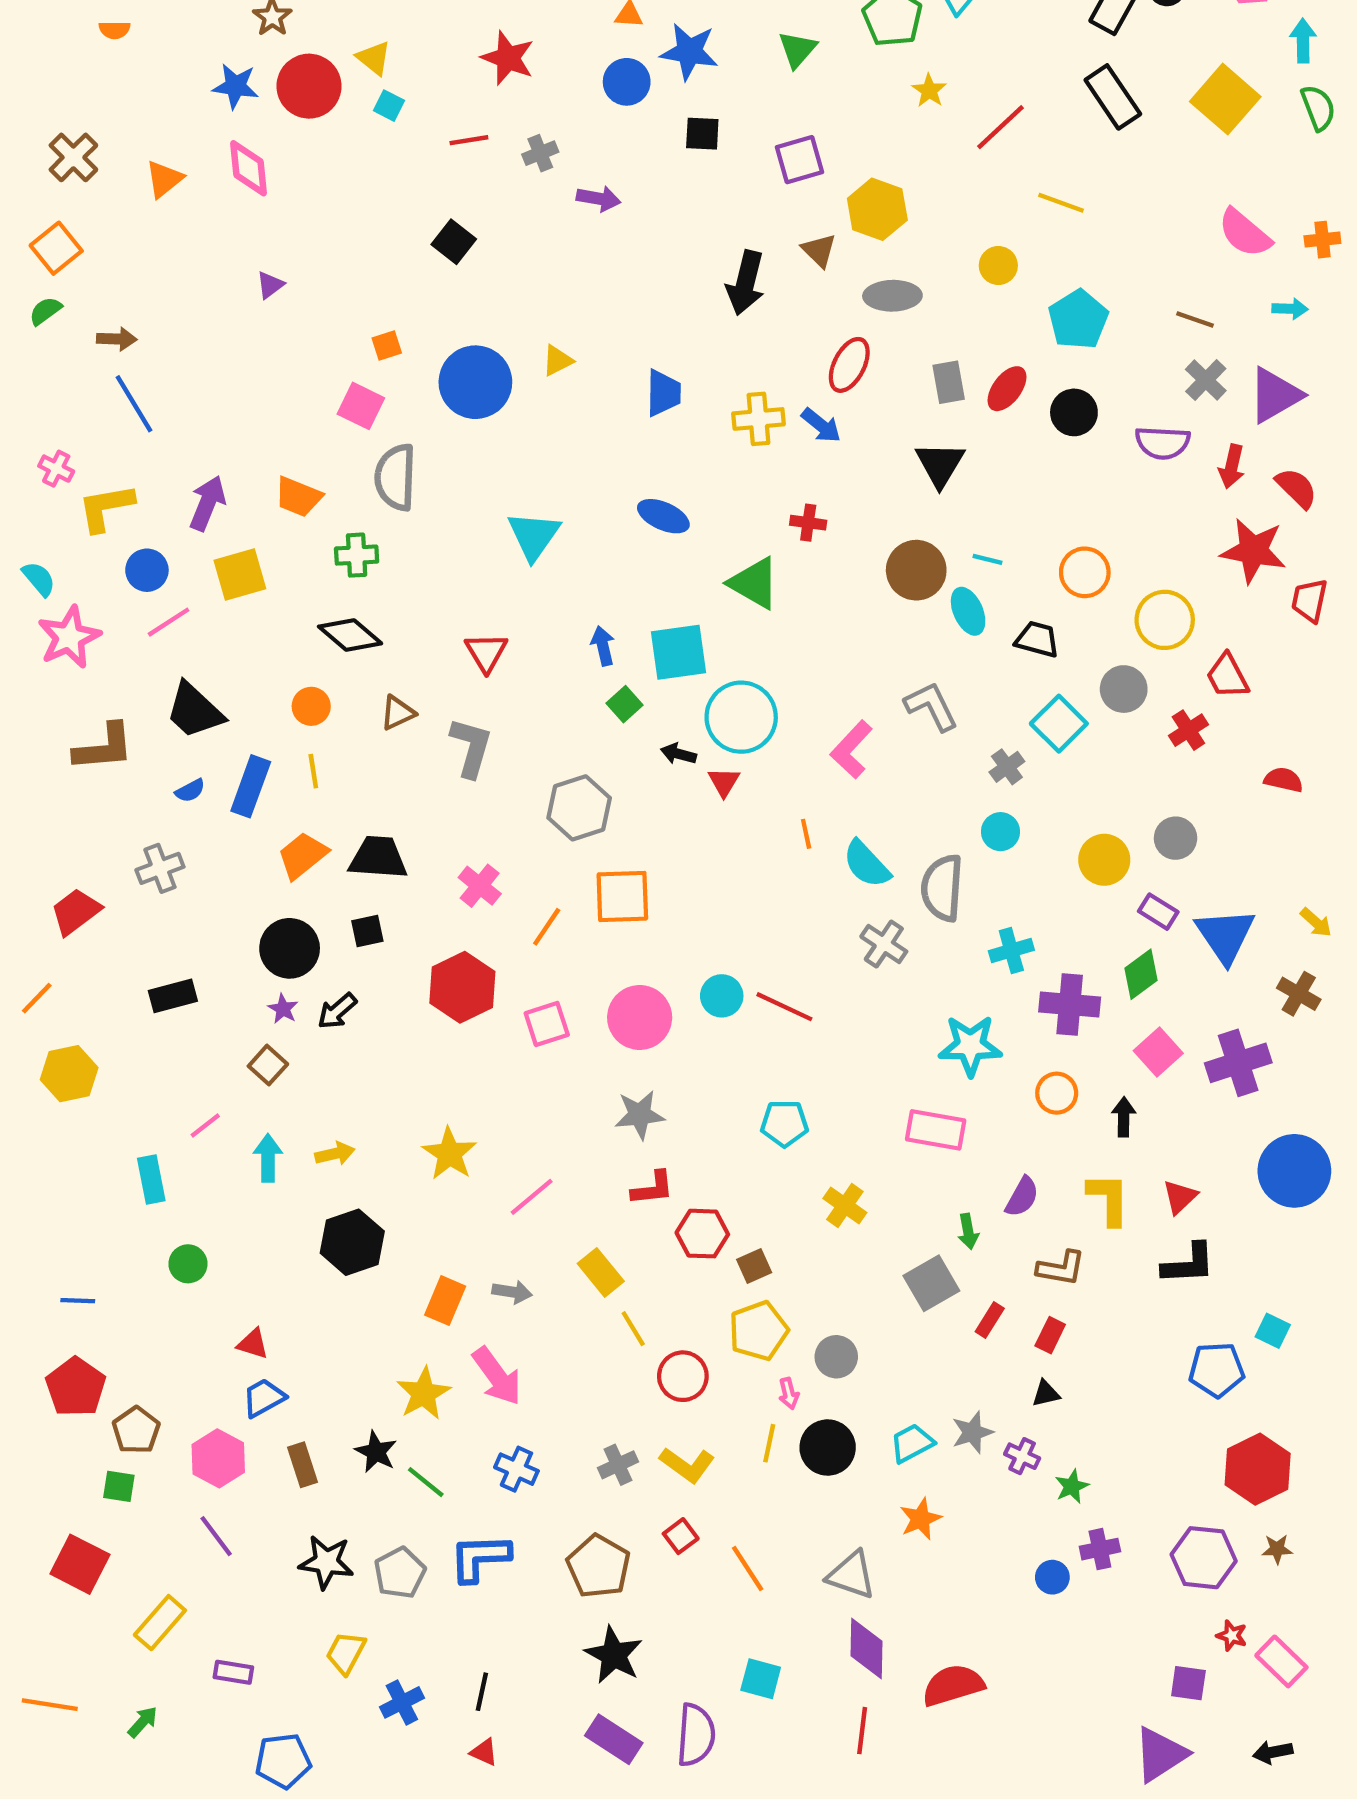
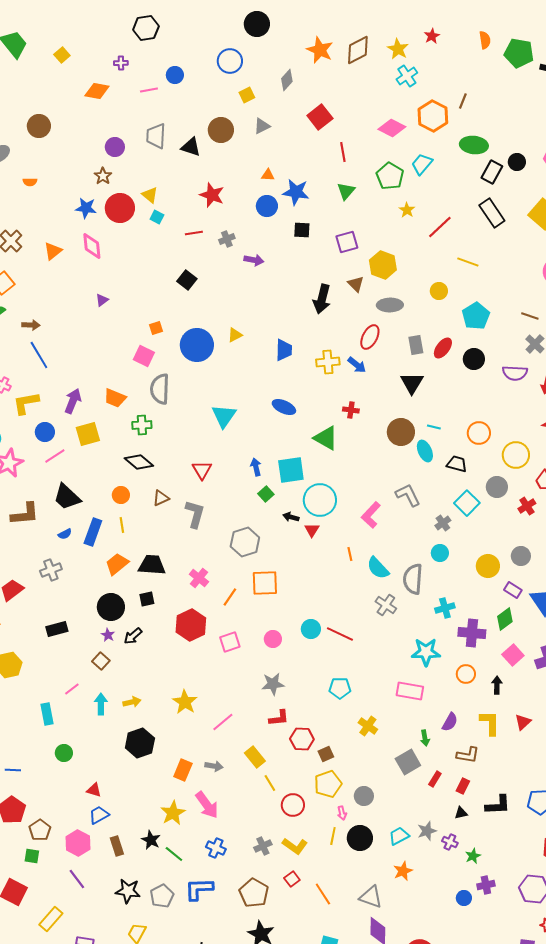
pink circle: (640, 1017) -> (273, 639), size x0.6
black L-shape: (1188, 1264) -> (498, 805), moved

